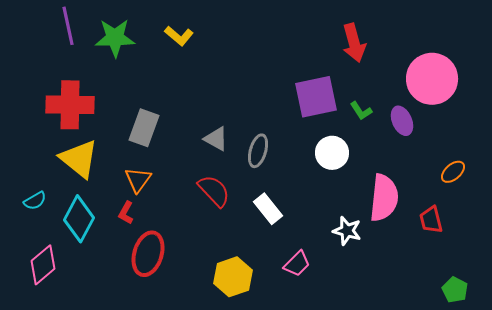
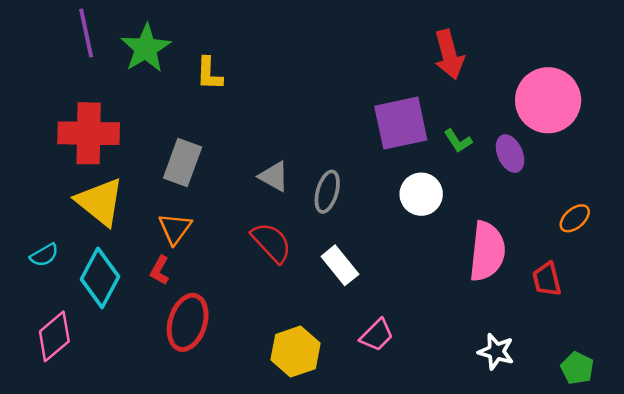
yellow L-shape: (179, 36) -> (209, 74), moved, turned 52
green star: (115, 38) -> (146, 48), turned -30
white star: (347, 231) -> (496, 352), moved

